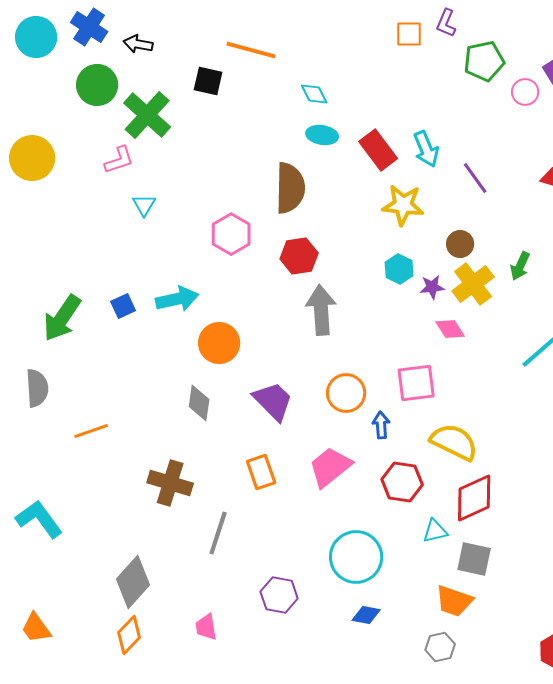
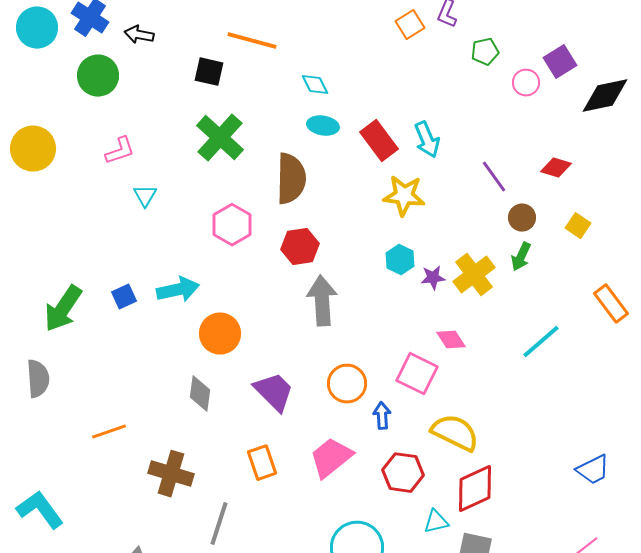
orange square: (409, 34) -> (410, 25), turned -32
green pentagon: (484, 61) -> (485, 52), size x0.7
green cross: (147, 115) -> (220, 138), moved
purple line: (475, 178) -> (494, 177), moved
brown circle: (460, 244) -> (522, 218), moved
pink diamond: (450, 329) -> (451, 340), moved
pink square: (416, 383) -> (417, 374), turned 33
orange line: (91, 431) -> (109, 432), moved

